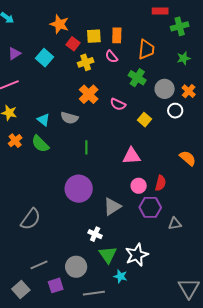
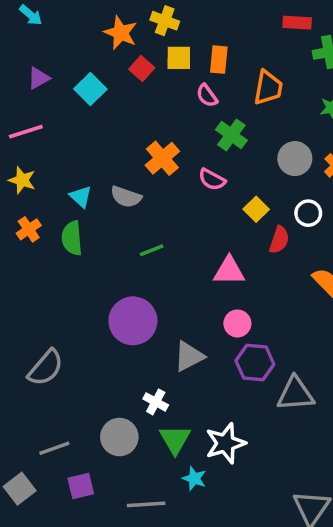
yellow cross: (86, 62) -> (165, 21), moved, turned 35
green cross: (137, 78) -> (231, 135), moved
white circle: (175, 111) -> (308, 213), moved
green semicircle: (40, 144) -> (72, 238), turned 36
green line: (86, 147) -> (152, 250), turned 64
red semicircle: (160, 183) -> (279, 240), moved
gray triangle: (175, 224) -> (295, 394), size x1.6
gray circle: (76, 267) -> (119, 437), moved

